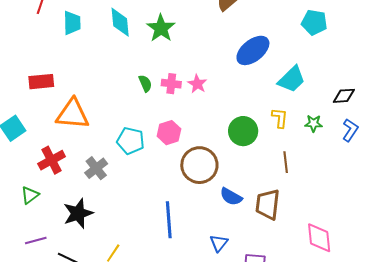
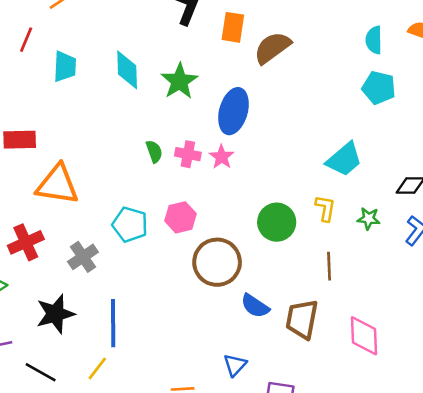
blue ellipse: (253, 50) -> (233, 111), moved, turned -40
blue line: (169, 220) -> (113, 323), moved
pink diamond: (319, 238) -> (364, 336), moved

